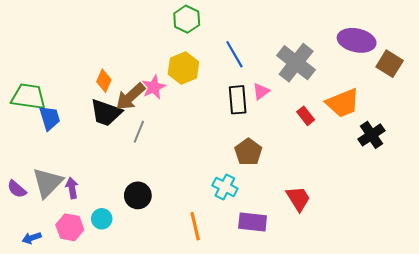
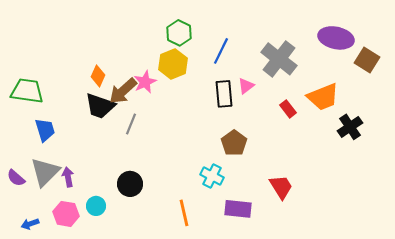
green hexagon: (187, 19) -> (179, 33), moved
blue line: (234, 54) -> (221, 51), turned 56
blue trapezoid: (50, 118) -> (45, 130), moved

